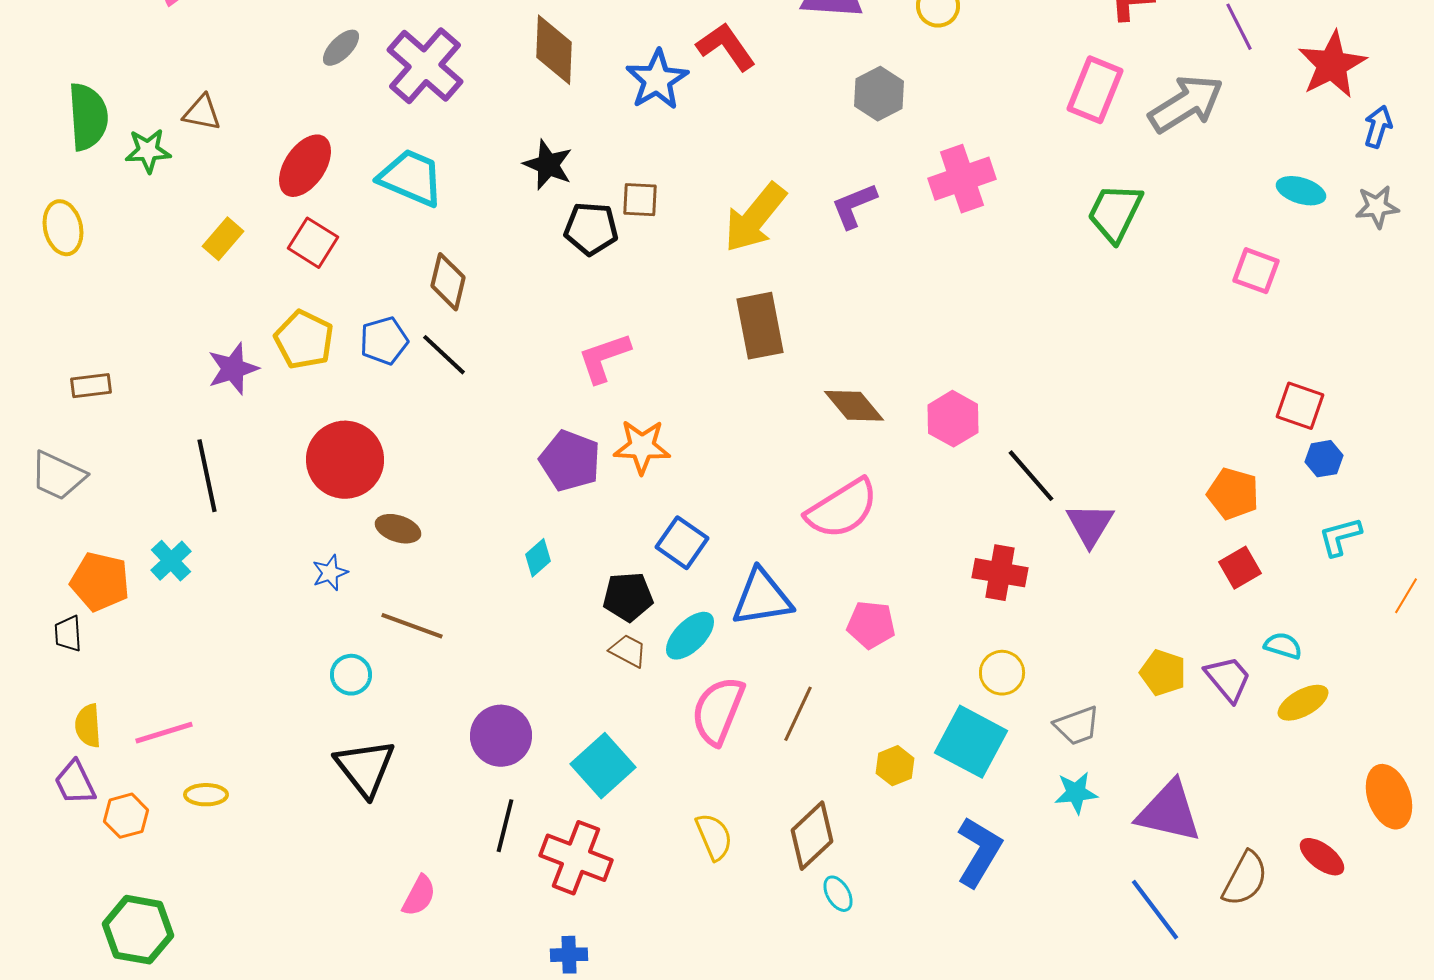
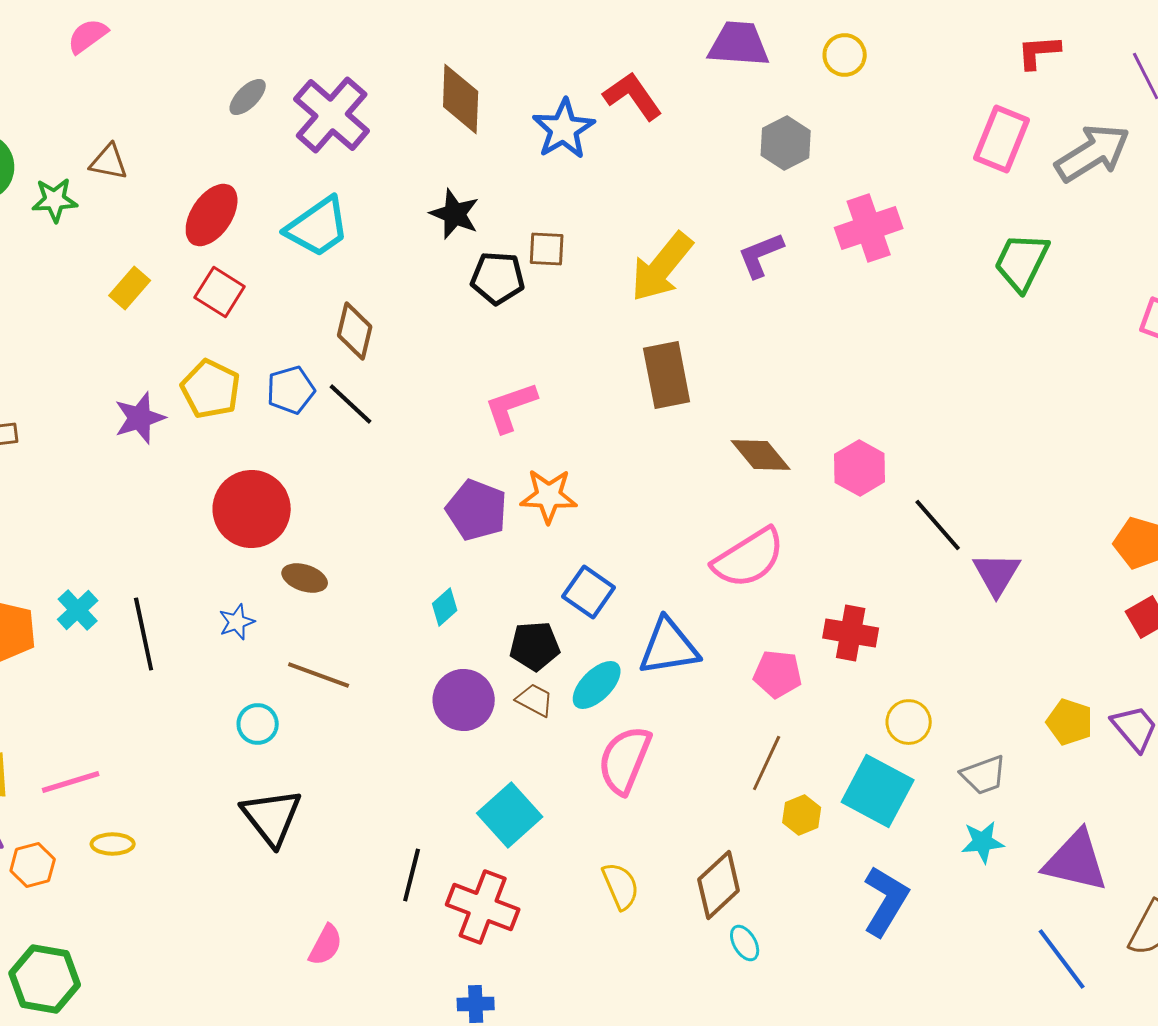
cyan trapezoid: (411, 178) -> (318, 227), turned 122
black line: (207, 476) -> (144, 634), moved
red cross: (1000, 573) -> (851, 633), moved
brown line: (798, 714) -> (767, 763), moved
purple circle: (501, 736) -> (464, 700), moved

